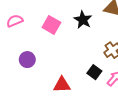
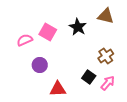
pink semicircle: (15, 21) -> (25, 40), moved
purple circle: (27, 60) -> (40, 65), moved

